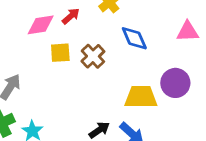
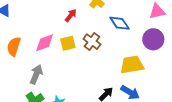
pink diamond: (41, 25) -> (45, 43), moved
purple circle: (175, 83) -> (153, 39), moved

